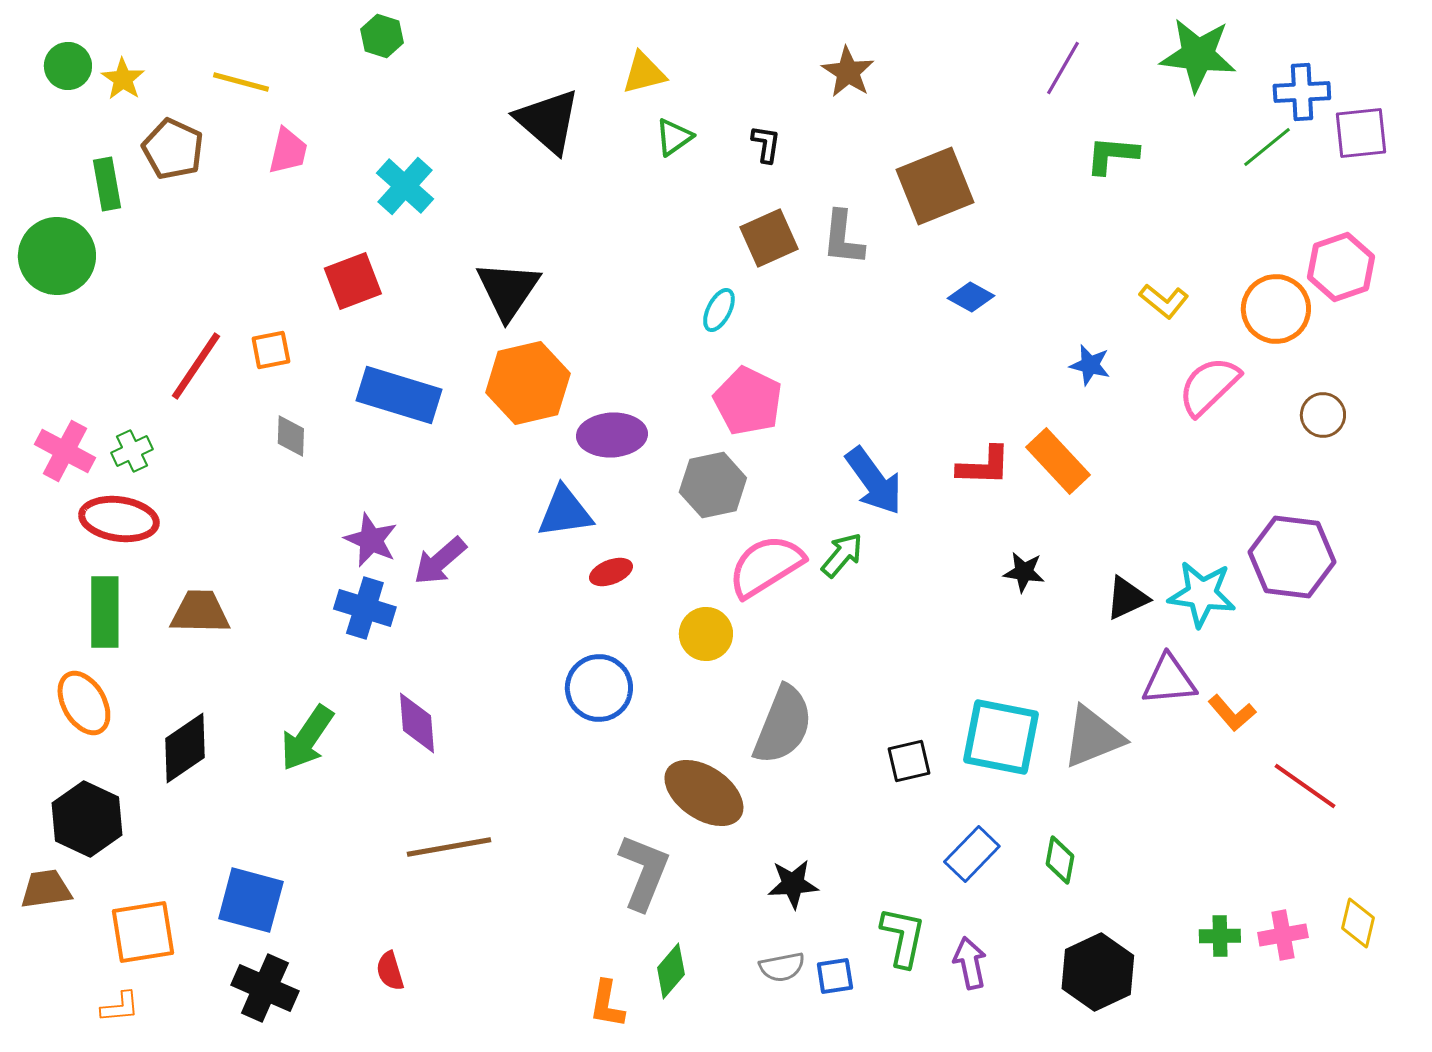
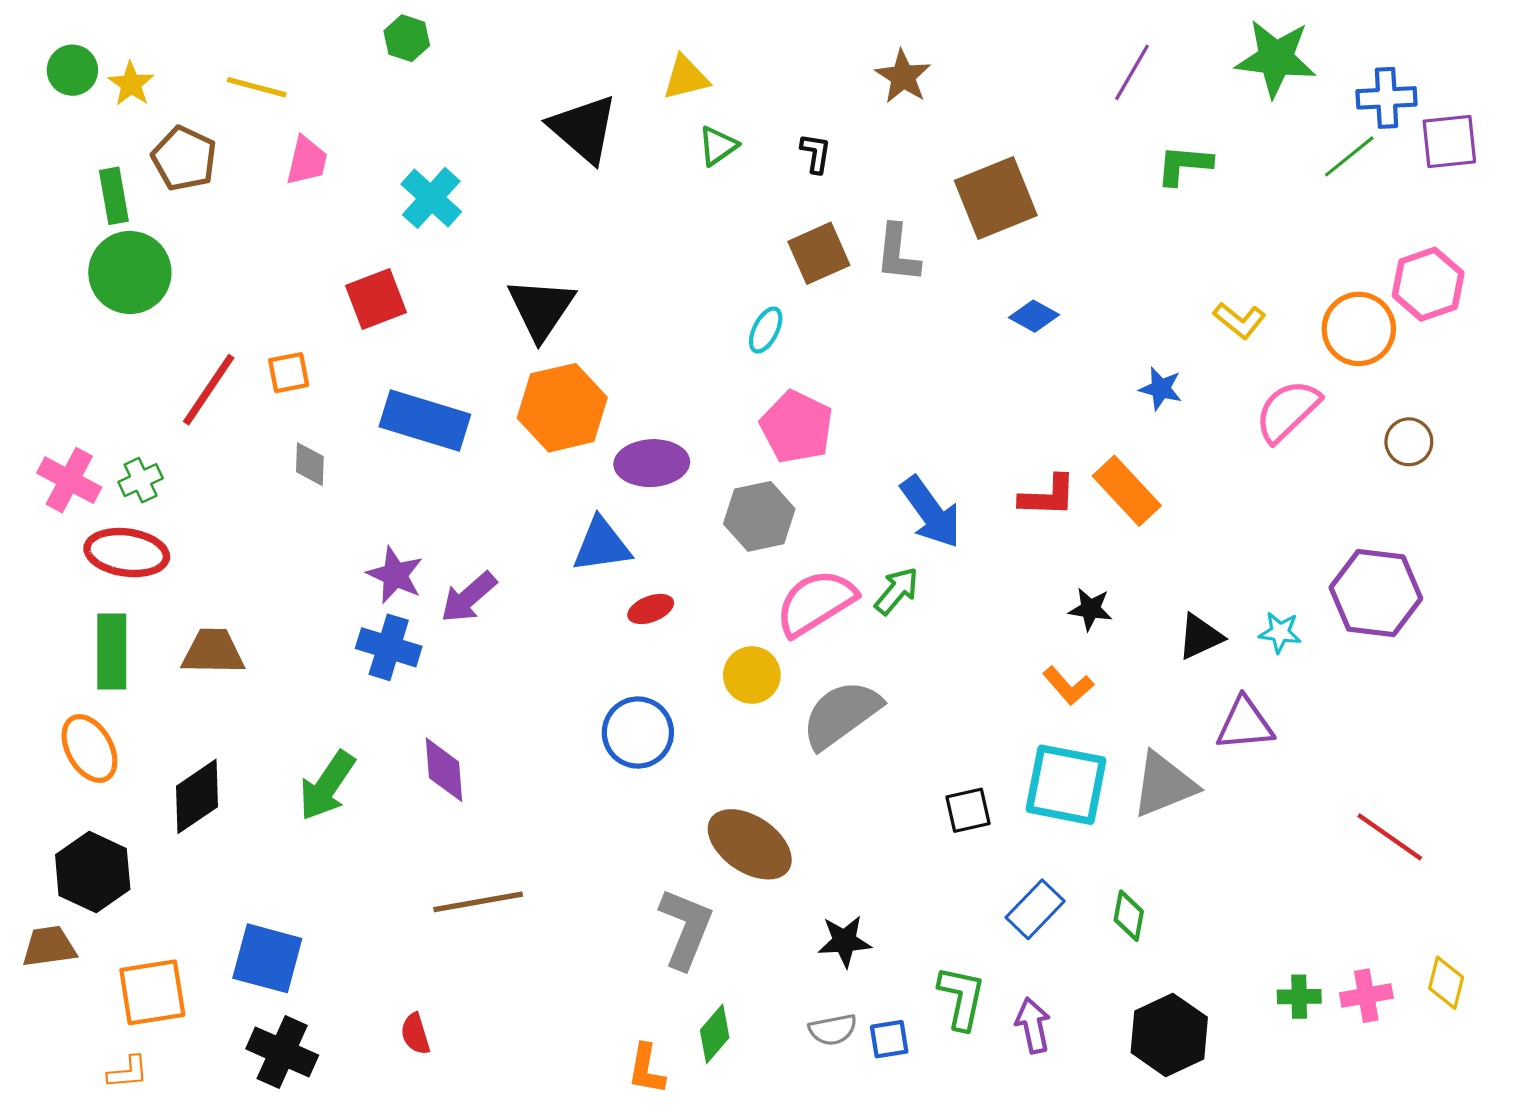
green circle: (57, 256) -> (130, 272), moved
cyan star: (1202, 594) -> (1280, 632), size x0.6
orange L-shape: (1232, 713) -> (1068, 686), moved
gray semicircle: (783, 725) -> (841, 714), moved, turned -148

